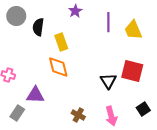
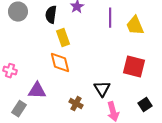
black semicircle: (38, 27) -> (51, 15), moved
black triangle: (108, 81) -> (102, 89), moved
brown cross: (78, 115) -> (76, 104), moved

